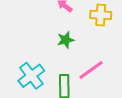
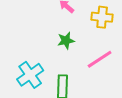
pink line: (91, 70) -> (100, 59), moved

